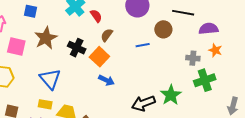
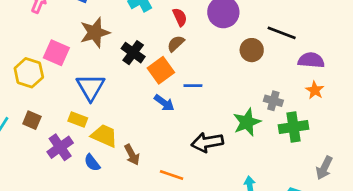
red semicircle: (96, 16) -> (180, 17), moved
blue line: (143, 45) -> (193, 86), moved
pink square: (16, 46) -> (56, 53), moved
gray cross: (193, 58) -> (273, 101), moved
green star: (171, 95) -> (247, 122), moved

